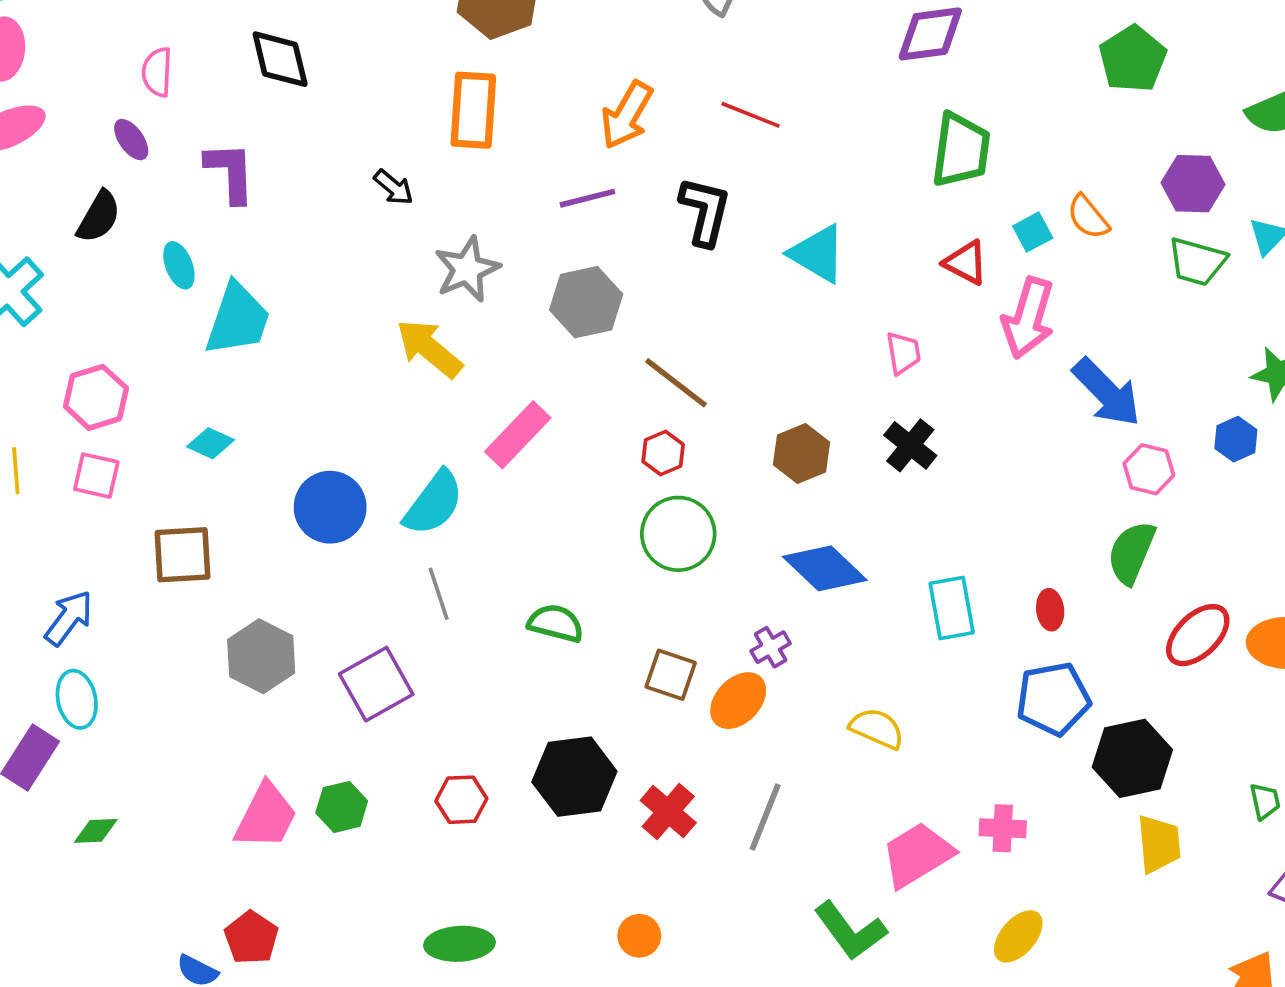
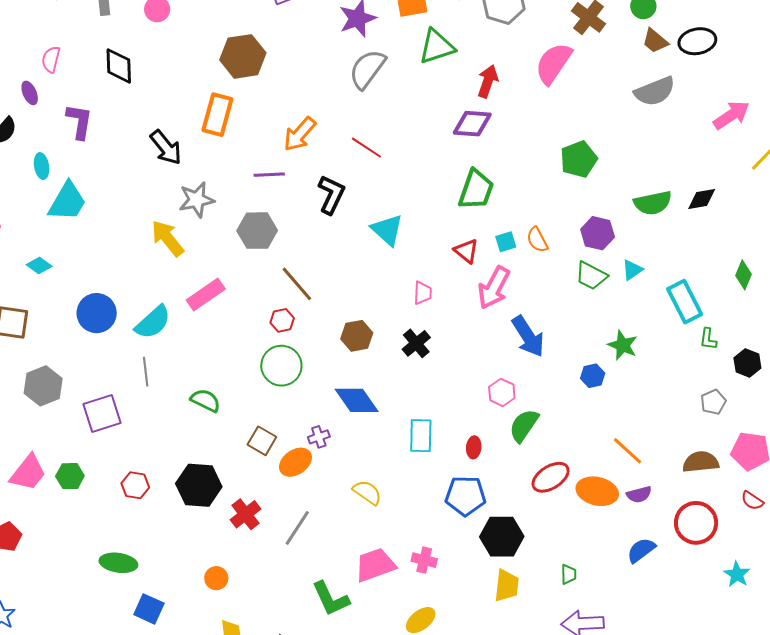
black arrow: (393, 187) -> (166, 147), size x1.6
pink hexagon: (1149, 469) -> (502, 392), moved

